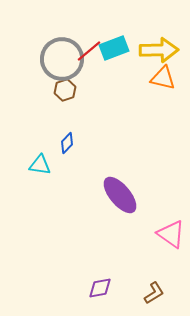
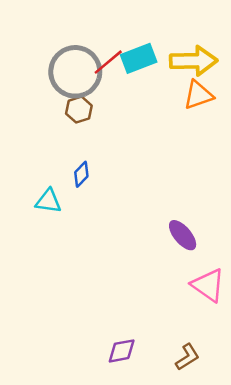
orange triangle: (163, 78) -> (198, 95), turned -32
purple ellipse: (120, 195) -> (183, 235), moved, size x0.7

